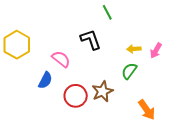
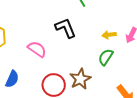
blue semicircle: (45, 80) -> (12, 79), moved

